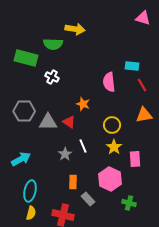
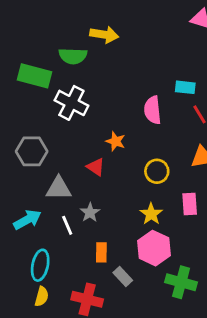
white cross: (52, 77) -> (71, 103), size x1.6
gray triangle: (48, 122) -> (59, 188), moved
white line: (83, 146) -> (67, 225), moved
yellow star: (114, 147) -> (151, 214), moved
pink rectangle: (135, 159) -> (190, 204), moved
green cross: (129, 203) -> (181, 282), size x1.5

